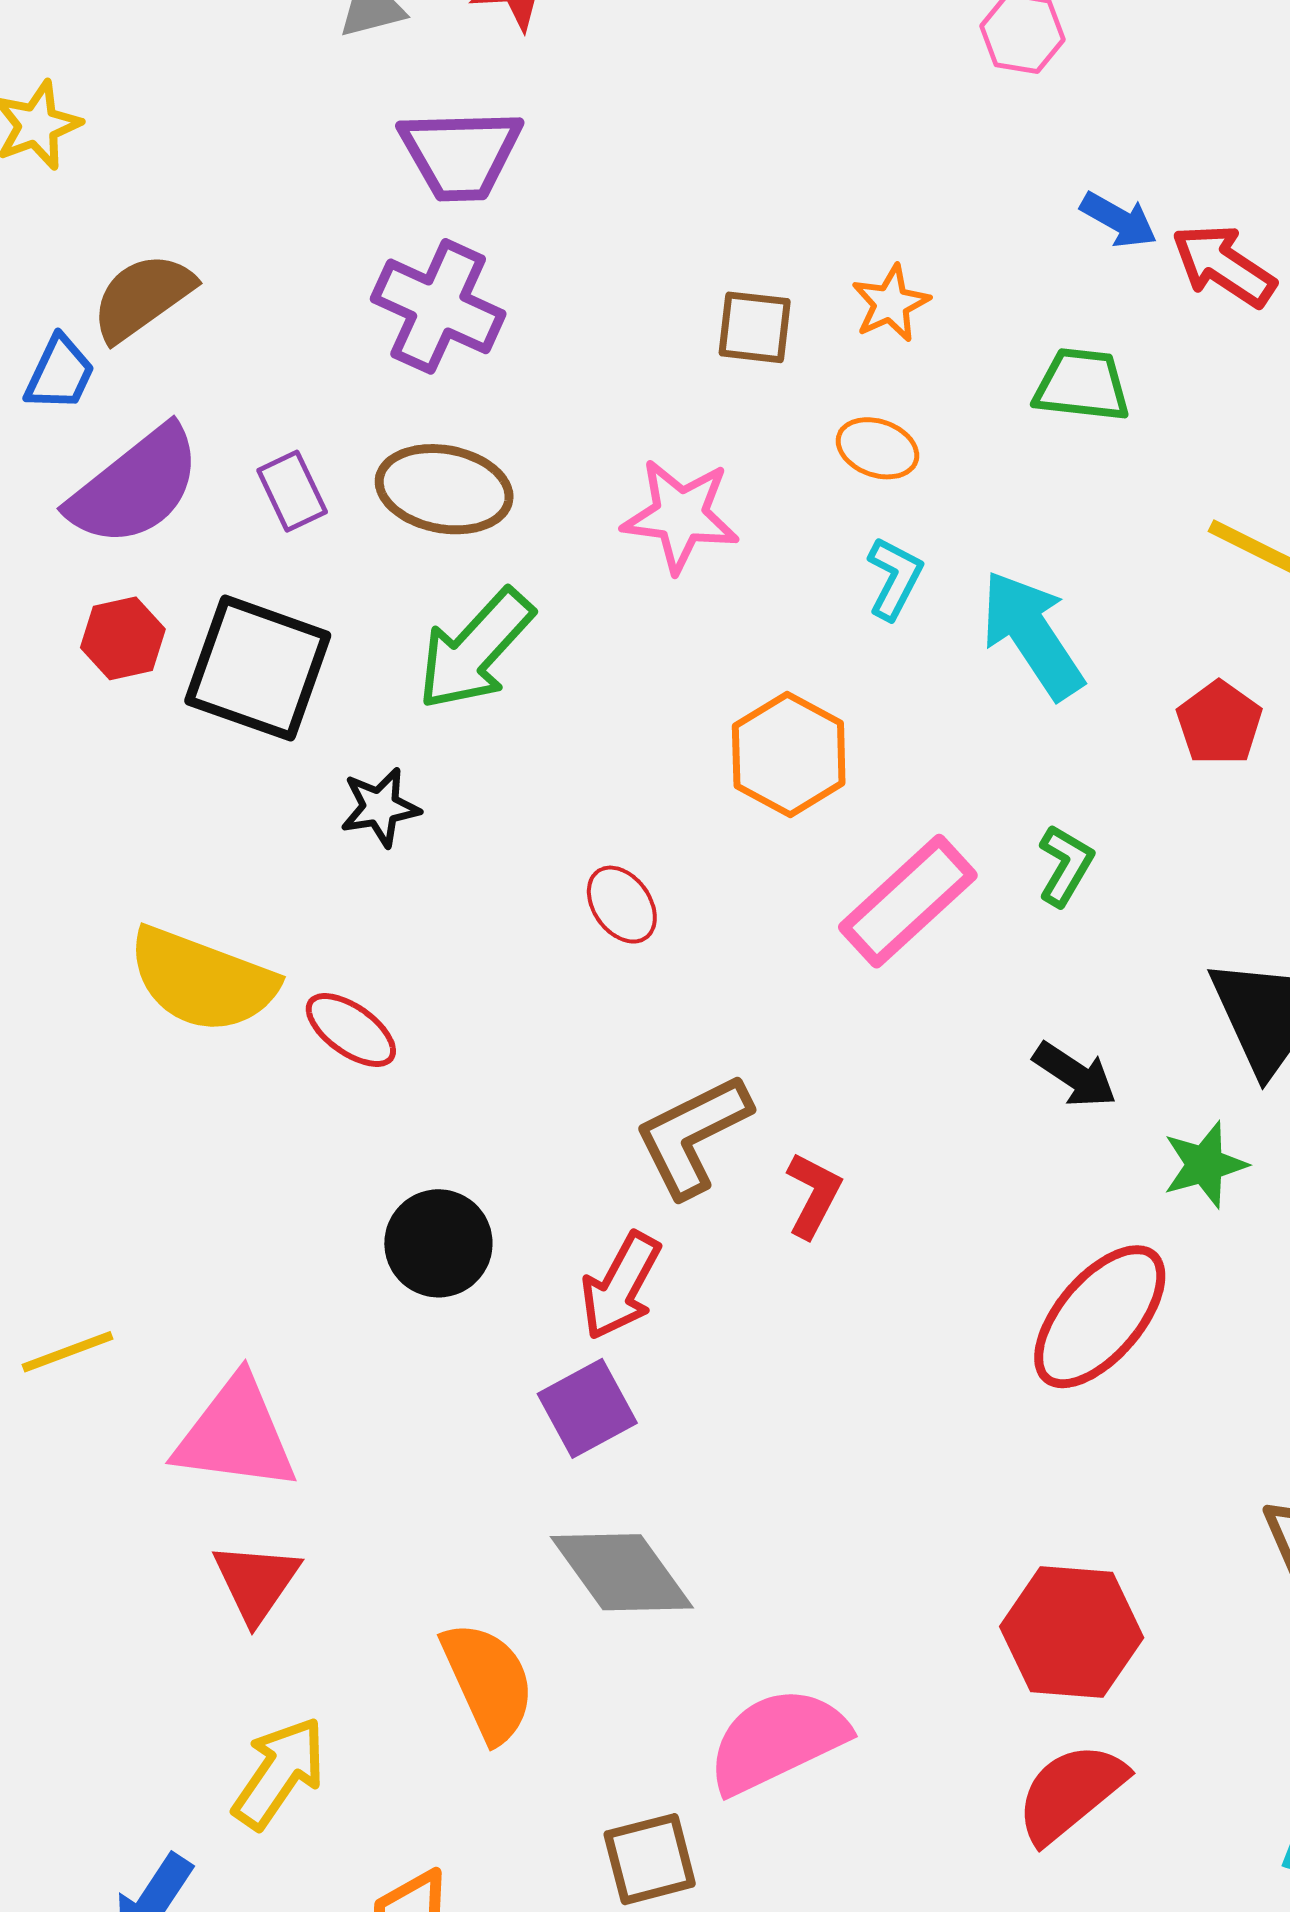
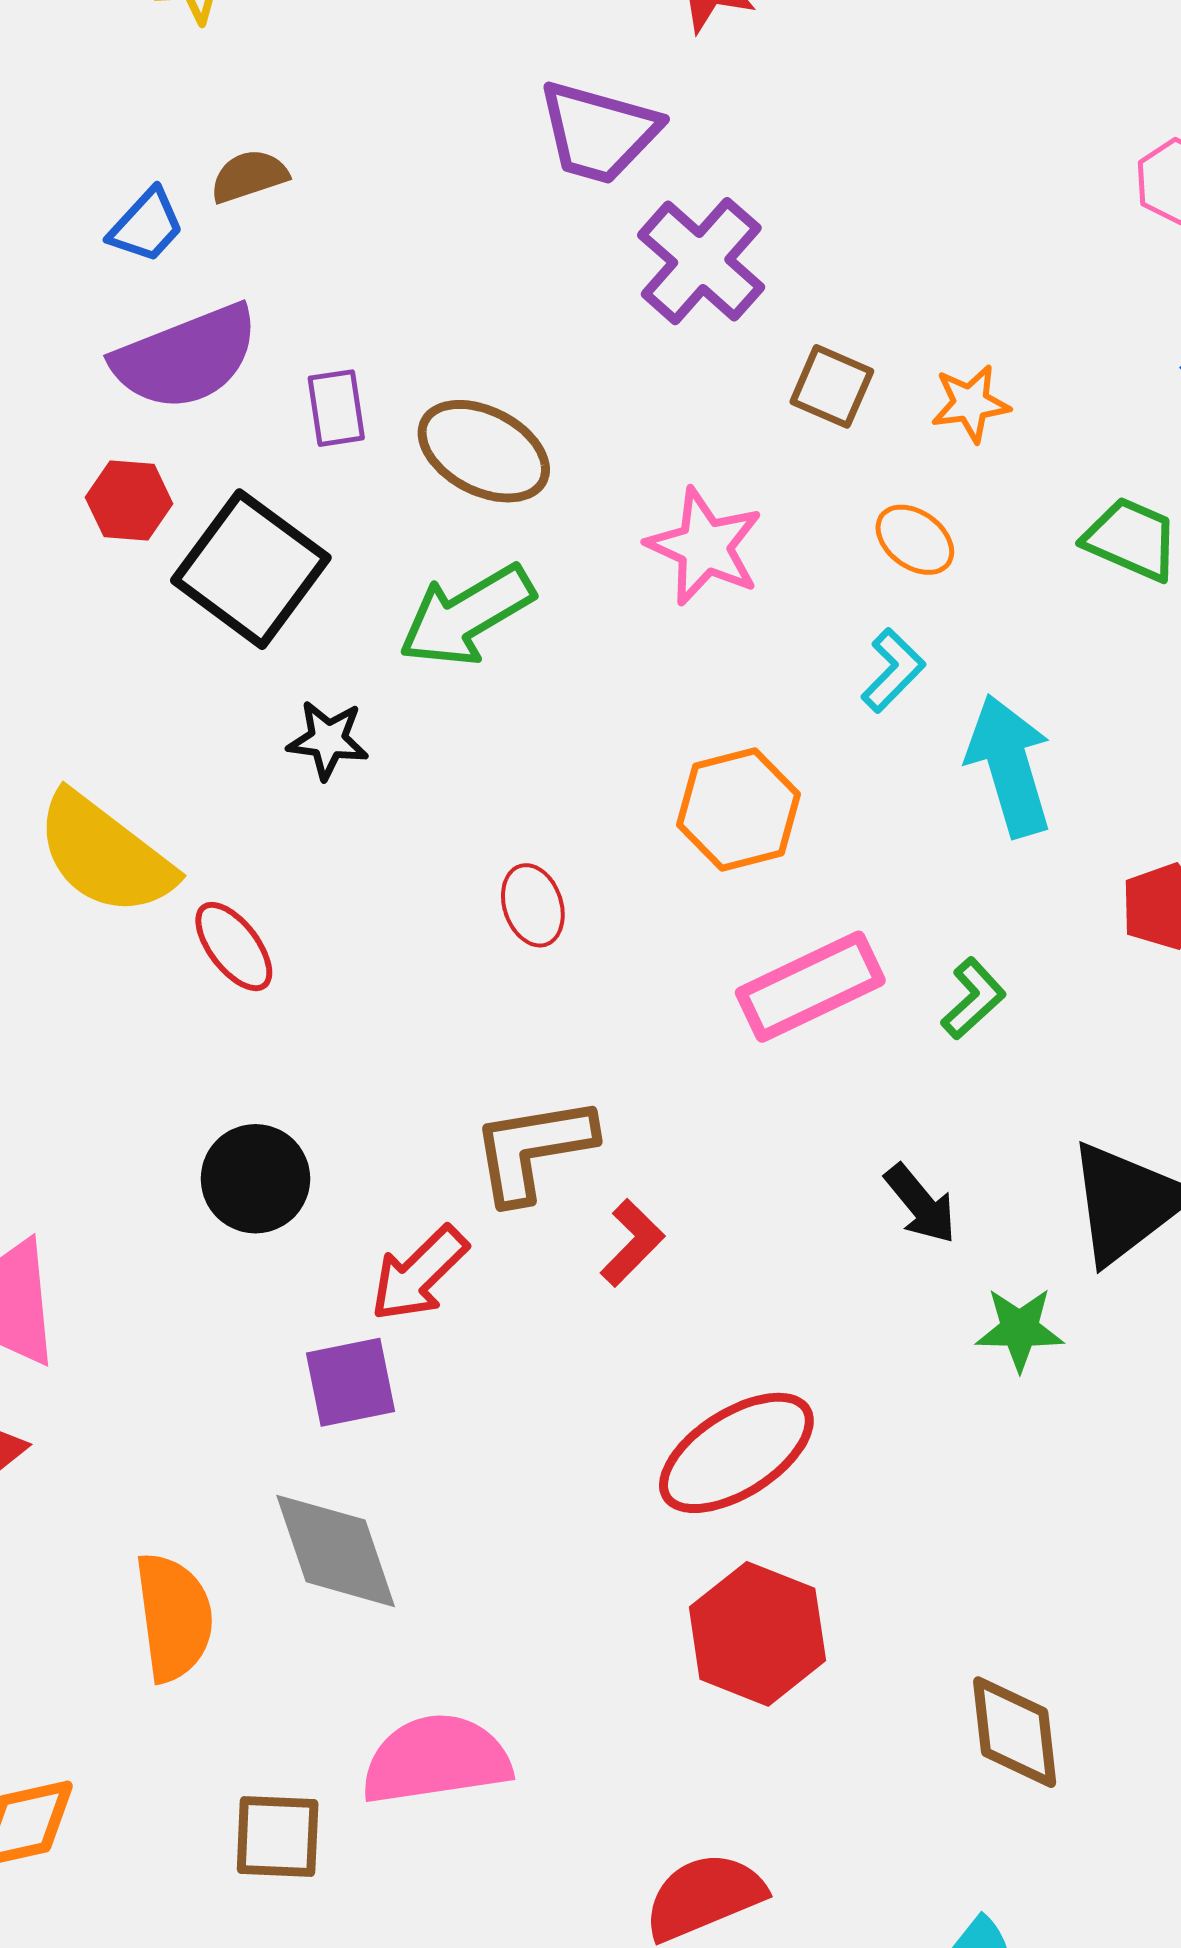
brown semicircle: (142, 297) -> (249, 176), size x0.7
purple cross: (438, 306) -> (701, 261), moved
red ellipse: (1100, 1317) -> (736, 1453), moved
red hexagon: (1072, 1632) -> (757, 1634), moved

